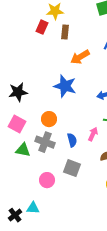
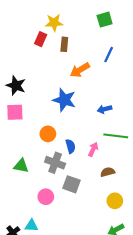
black star: (18, 92) -> (16, 85), moved, turned 30
pink square: (17, 124) -> (15, 112), moved, turned -30
blue semicircle: (72, 140) -> (71, 146), moved
gray cross: (45, 142) -> (55, 163), moved

